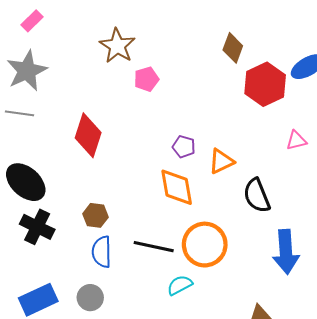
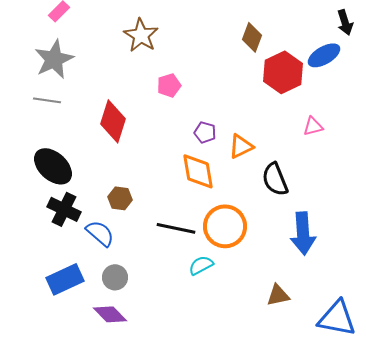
pink pentagon: (146, 79) -> (169, 85), moved
blue semicircle: (102, 252) -> (100, 233), moved, turned 132

